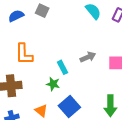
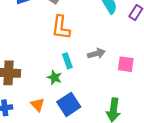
orange L-shape: (24, 54) -> (61, 27), moved

